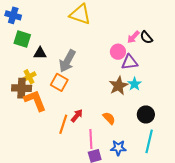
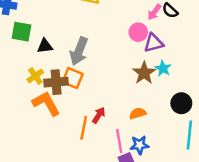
brown cross: (22, 88) -> (56, 82), moved
orange semicircle: (109, 118) -> (138, 113), turned -56
blue star: (118, 148) -> (139, 145), moved

